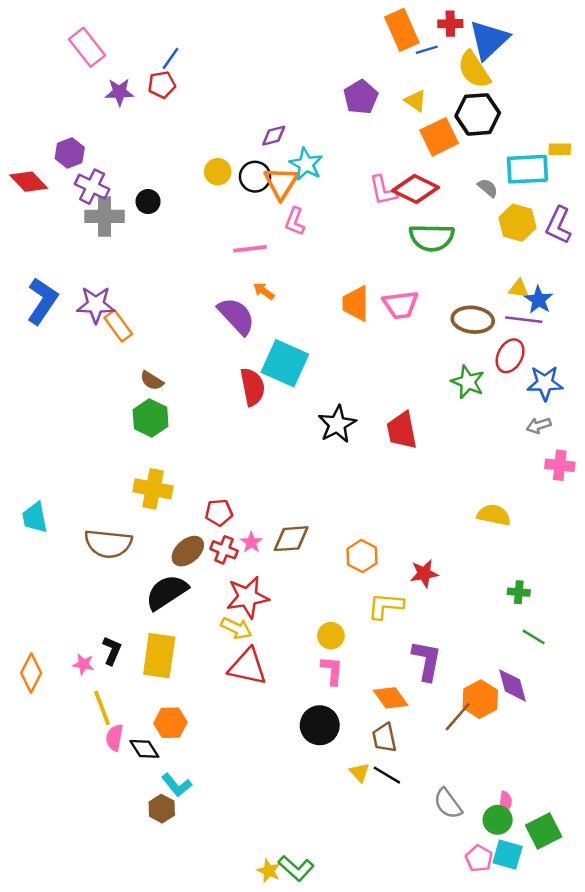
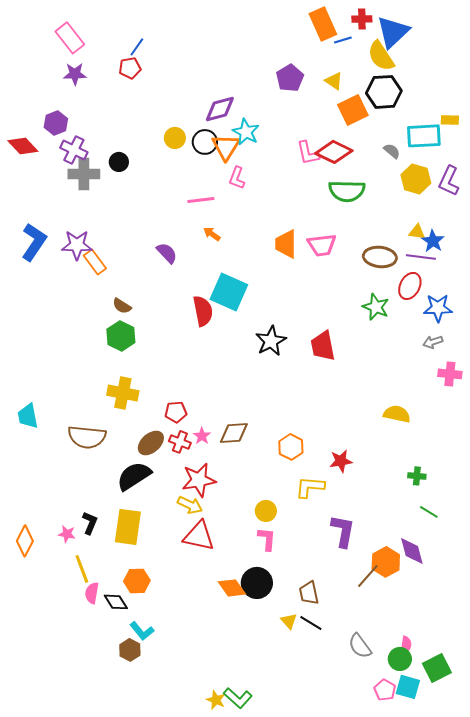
purple star: (119, 92) -> (75, 74), moved
purple diamond: (274, 136) -> (220, 109), size x1.5
purple semicircle: (236, 316) -> (167, 253), moved, size x0.7
orange diamond: (391, 698) -> (232, 588), moved

